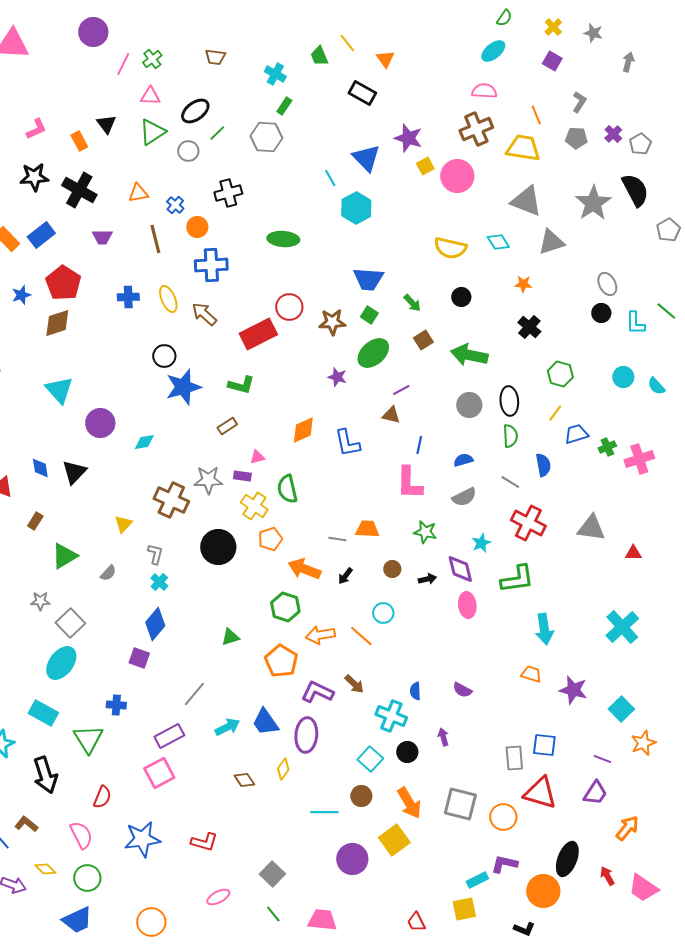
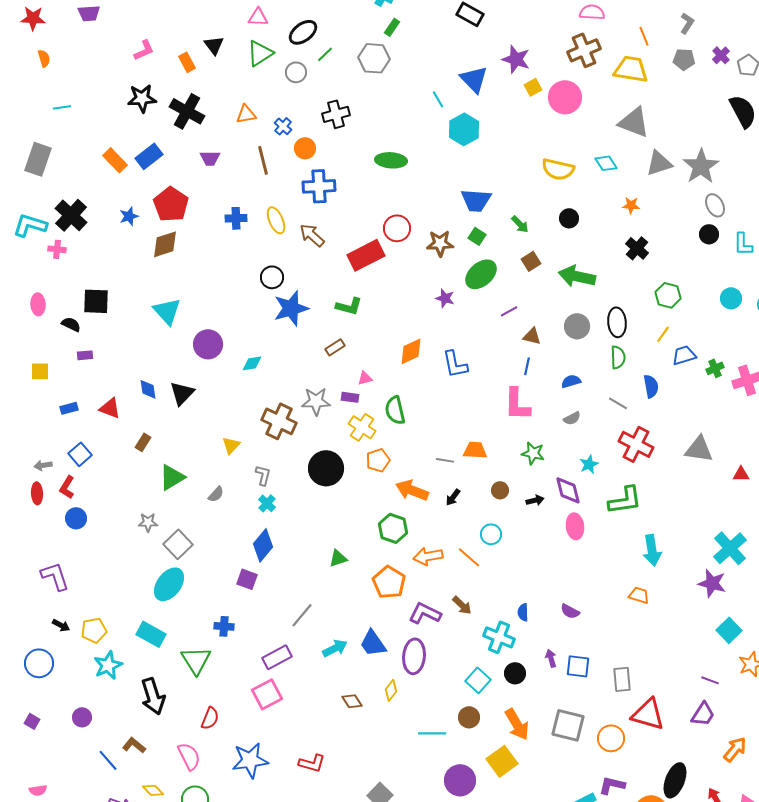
gray star: (593, 203) -> (701, 166), moved
brown triangle: (391, 415) -> (532, 336), moved
gray semicircle: (464, 497) -> (572, 418), size x0.7
purple star: (573, 690) -> (712, 583), moved
blue square: (544, 745) -> (578, 666), moved

